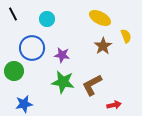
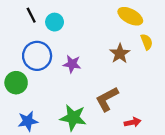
black line: (13, 14) -> (31, 15), moved
yellow ellipse: (100, 18) -> (130, 16), moved
green star: (63, 82) -> (73, 118), moved

